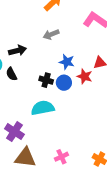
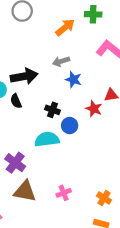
black arrow: (18, 51) -> (24, 76), size x1.4
blue star: (67, 62) -> (73, 80), moved
blue circle: (64, 83) -> (70, 126), moved

